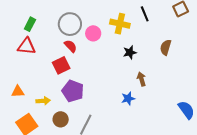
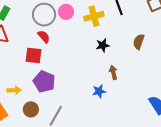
yellow cross: (120, 24) -> (94, 16), turned -30
pink circle: (93, 33) -> (66, 12), moved
red square: (61, 65) -> (34, 55), turned 30

